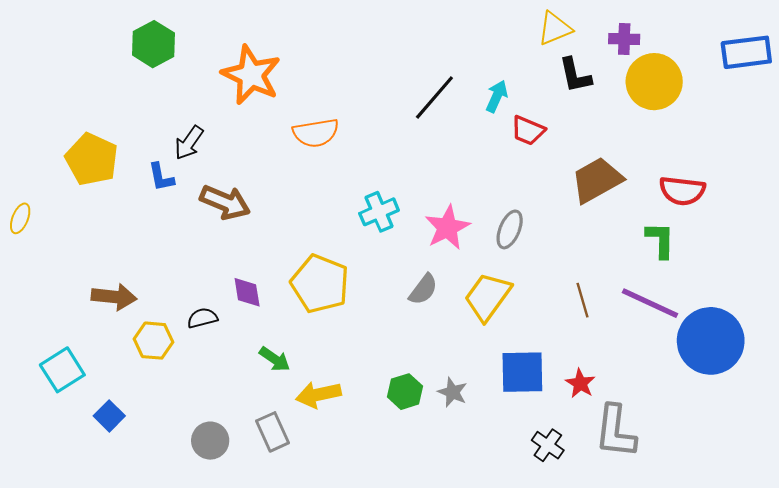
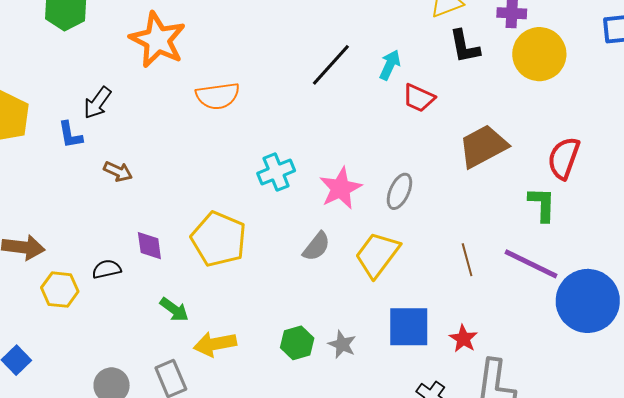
red semicircle: (682, 191) -> (564, 158), turned 102
brown arrow: (225, 202) -> (118, 171), moved, size x0.6

